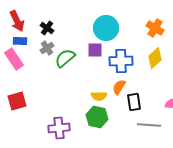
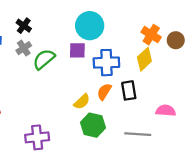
orange cross: (155, 28) -> (151, 35), moved
yellow semicircle: (99, 96) -> (82, 102), turned -42
black rectangle: (134, 102) -> (129, 90), moved
green hexagon: (97, 117) -> (93, 125), moved

